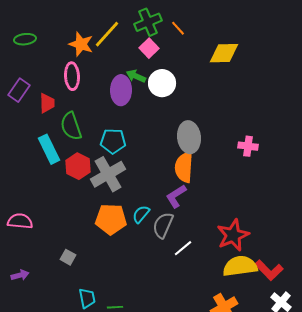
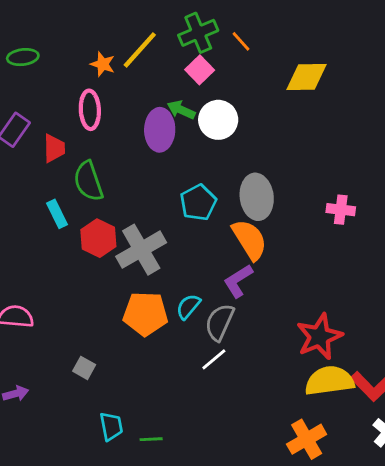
orange star: (81, 44) -> (103, 64), size x0.7
cyan pentagon: (113, 141) -> (198, 202), moved, turned -30
cyan rectangle: (49, 149) -> (57, 214), size x0.7
orange semicircle: (184, 167) -> (250, 240), turned 144
white line: (183, 248) -> (214, 359), moved

